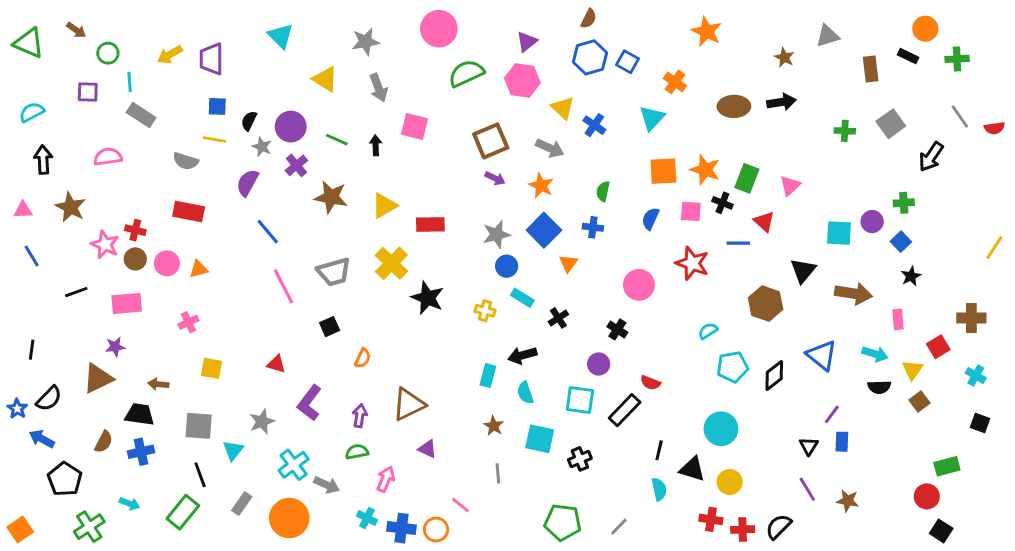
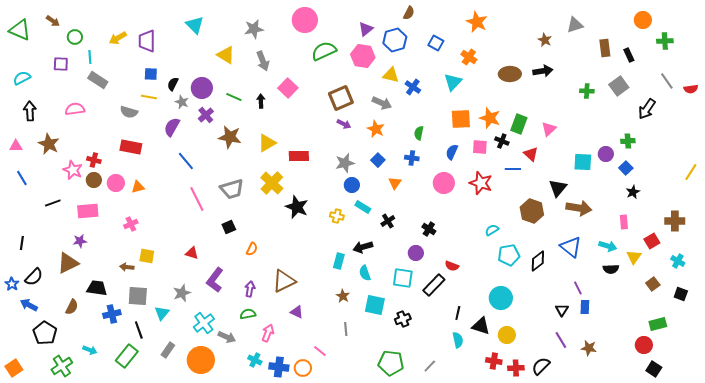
orange star: (707, 32) -> (477, 22), moved
black rectangle: (908, 56) -> (629, 55), moved, turned 40
blue hexagon: (590, 57) -> (395, 40), moved
yellow triangle: (563, 108) -> (391, 75), turned -30
pink square: (414, 127) -> (288, 88), turned 30
blue square: (544, 230) -> (378, 160), size x0.6
pink circle: (639, 285) -> (444, 183), moved
brown arrow: (853, 293) -> (579, 208), moved
brown arrow: (158, 384) -> (127, 267), moved
brown square: (920, 401) -> (653, 284), moved
purple line: (832, 414) -> (578, 288), turned -64
blue cross: (141, 452) -> (112, 314), moved

